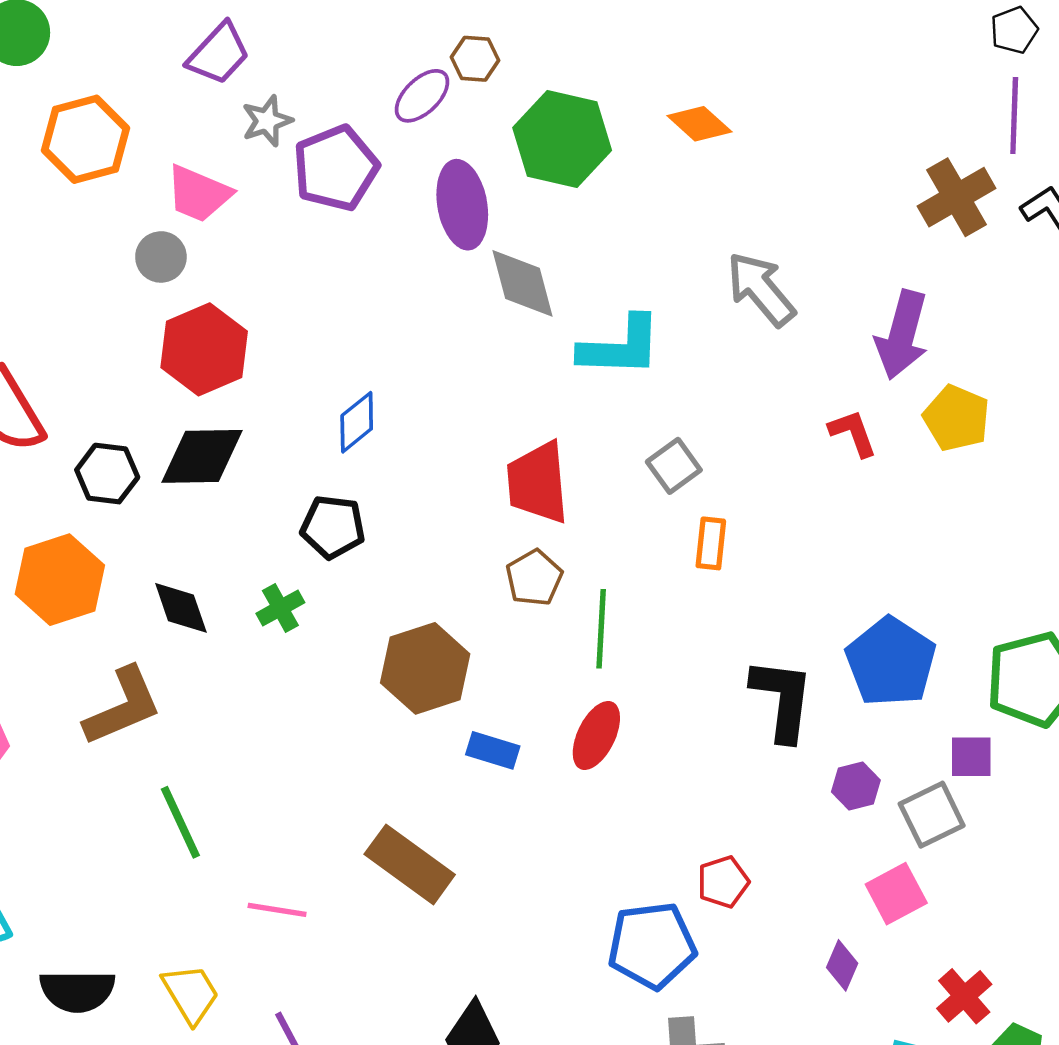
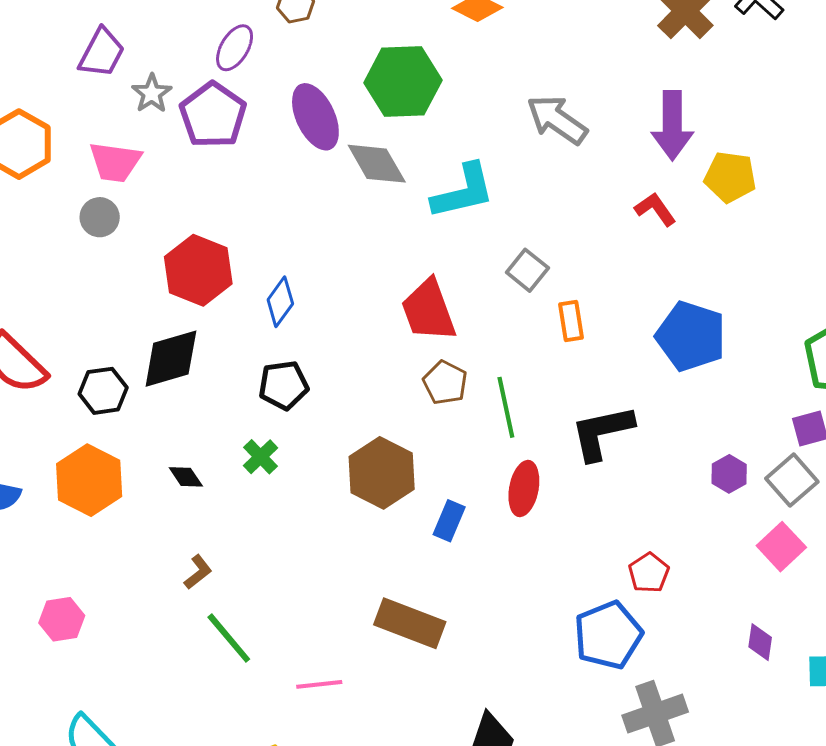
purple ellipse: (422, 96) -> (235, 48), moved
green hexagon: (562, 139) -> (403, 82), moved
red hexagon: (204, 349) -> (198, 270), moved
black diamond: (181, 608) -> (186, 477), size x0.7
blue pentagon: (891, 662) -> (691, 336), moved
black L-shape: (782, 699) -> (602, 432), moved, turned -94
brown L-shape: (123, 706) -> (198, 572), moved, size x0.5
blue rectangle: (493, 750) -> (449, 521), turned -69
purple diamond: (842, 965) -> (760, 642), moved

